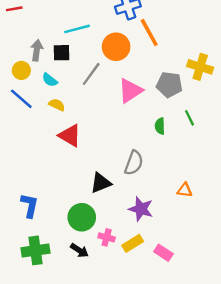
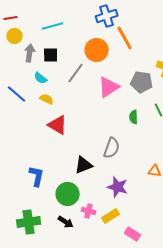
cyan line: (77, 29) -> (53, 26), moved
yellow circle: (21, 70) -> (15, 36), moved
blue L-shape: (30, 205) -> (37, 176), moved
pink rectangle: (163, 253) -> (133, 234), moved

